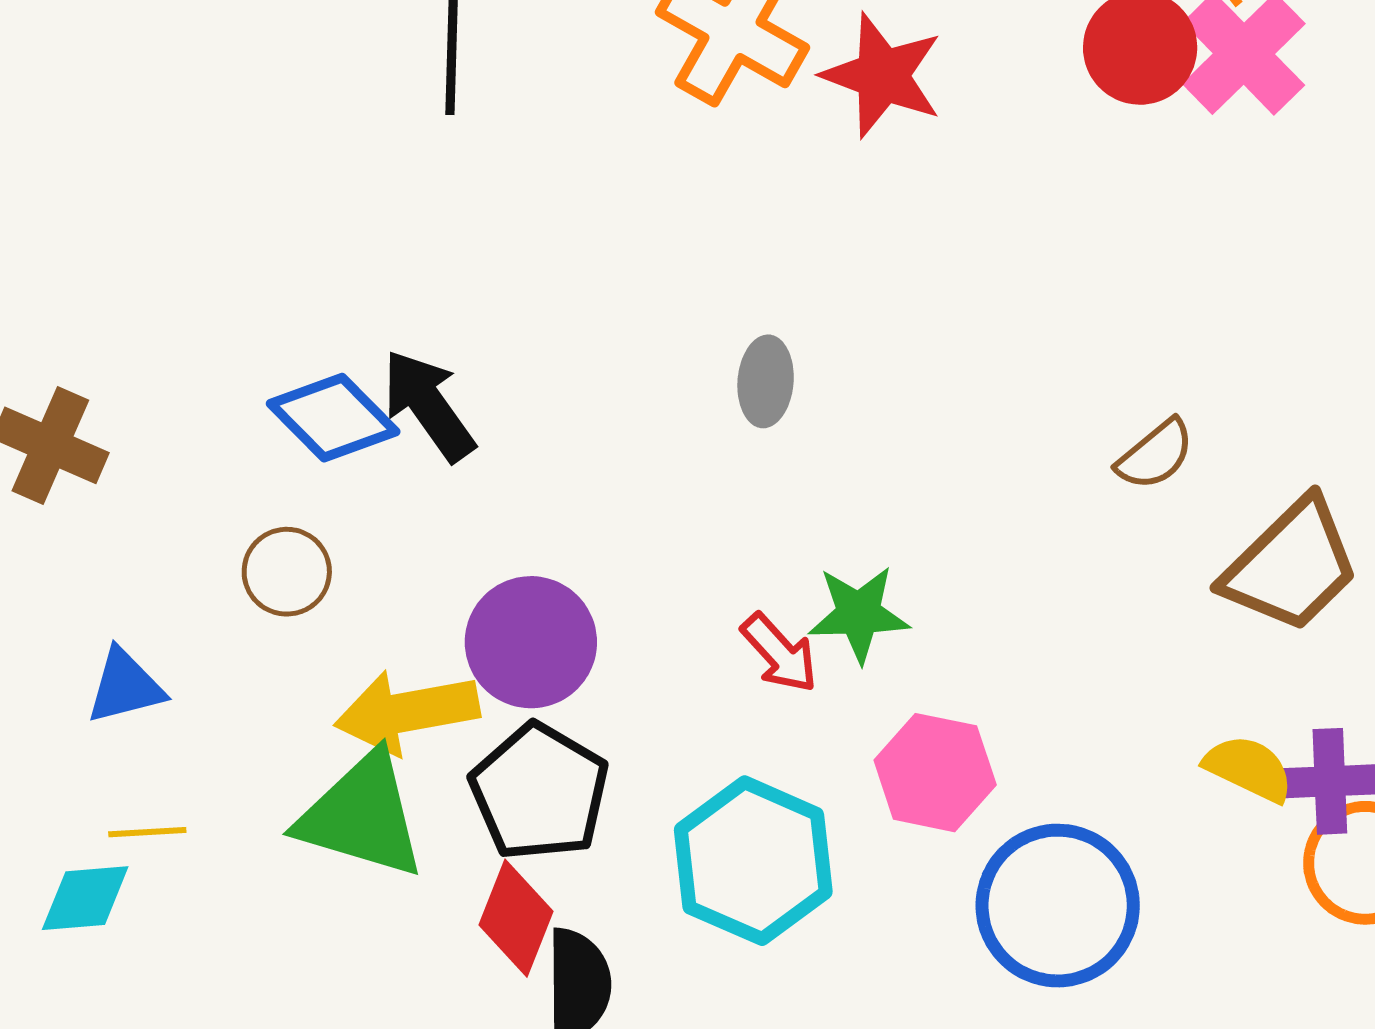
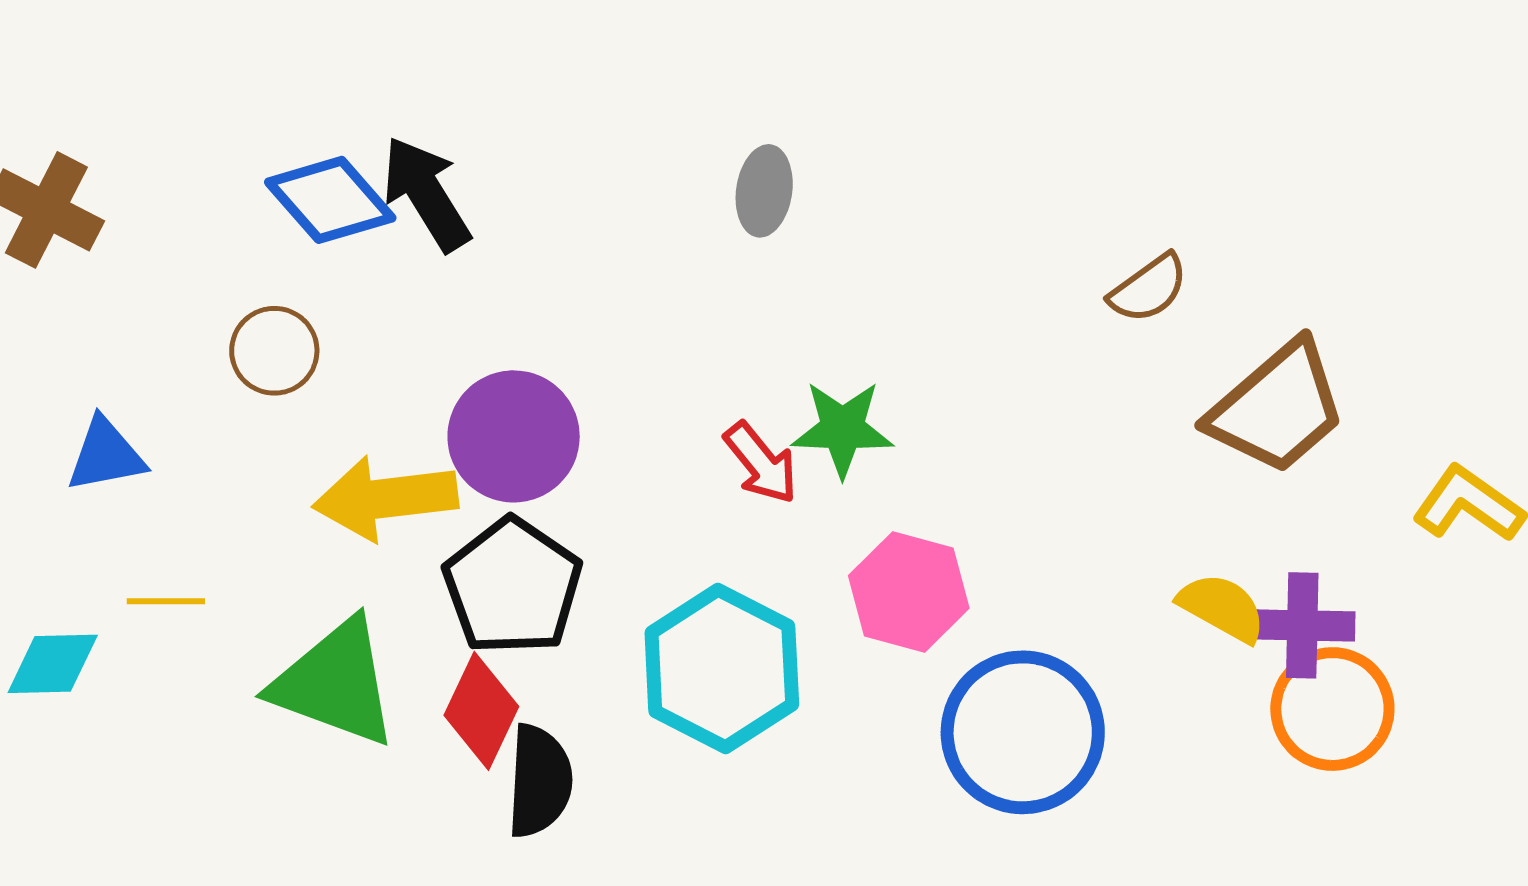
green triangle: (362, 816) -> (335, 683), moved
yellow line: (147, 832) -> (166, 601), moved

